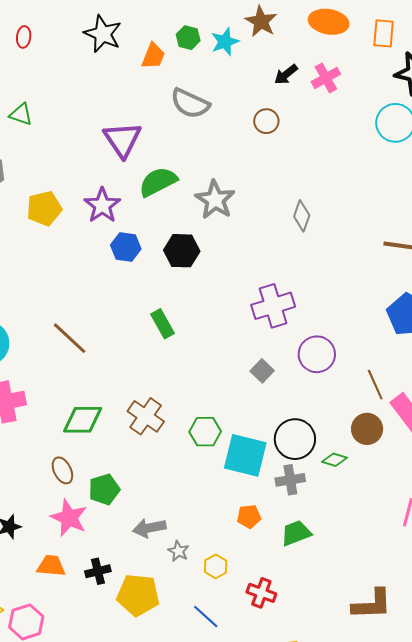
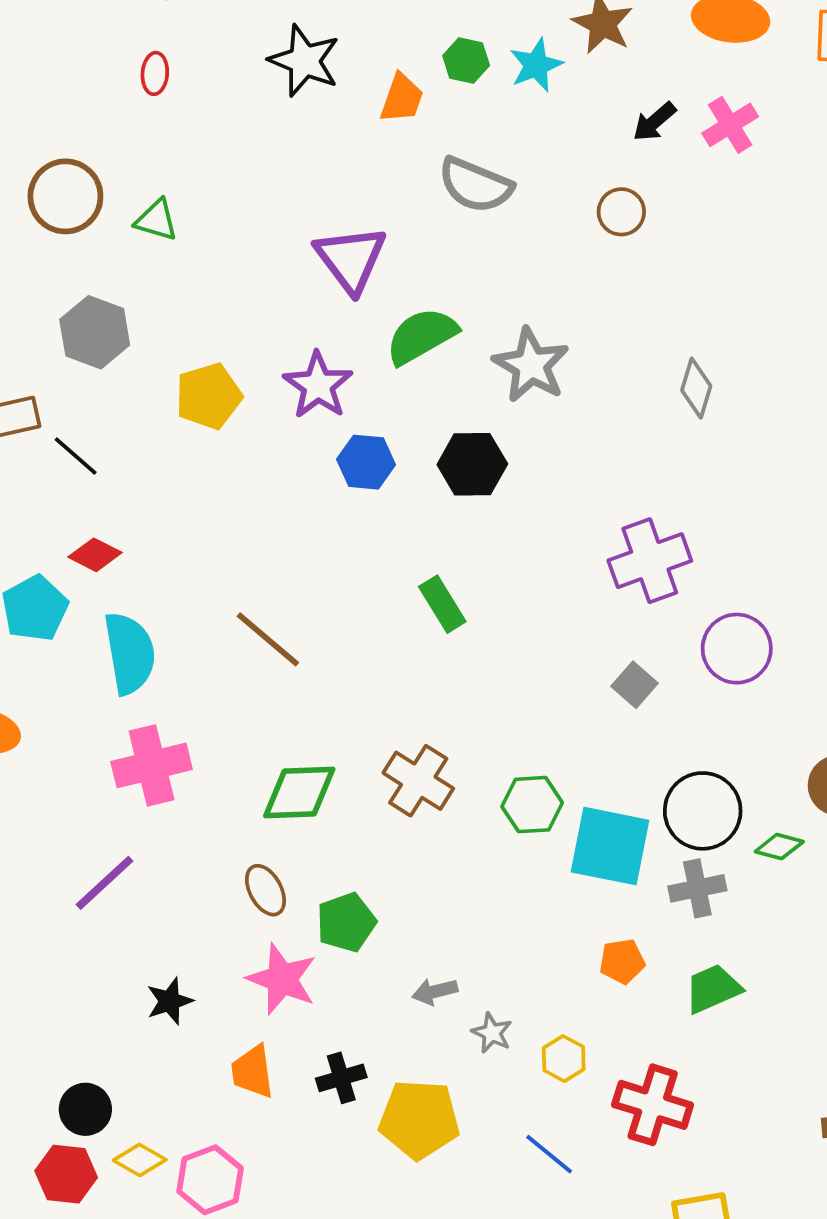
gray arrow: (149, 528) -> (435, 991), size x0.7
orange trapezoid: (51, 566) -> (252, 1072), turned -100
red cross: (261, 593) -> (653, 1105), size x1.4

